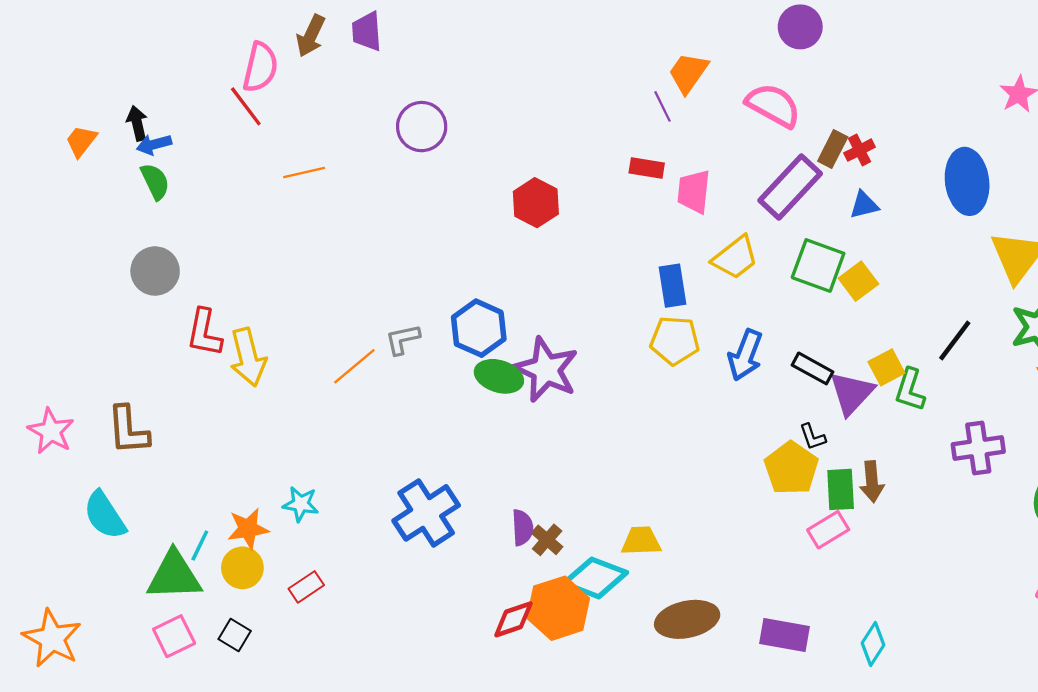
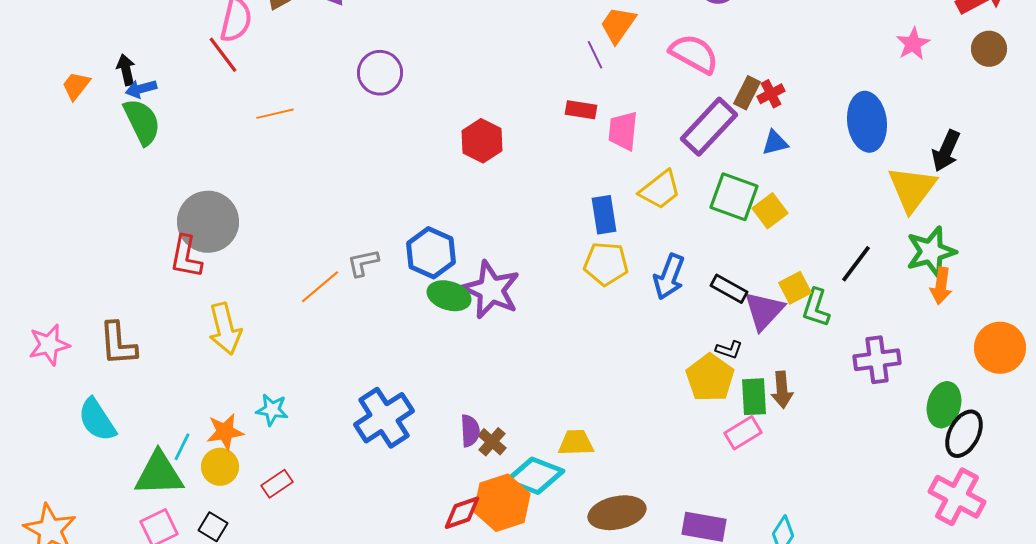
green semicircle: (155, 181) -> (142, 122), size x1.4
gray circle: (155, 271) -> (208, 222), moved, size x1.4
yellow arrow: (248, 357) -> (225, 329), moved
pink star: (51, 431) -> (49, 345), turned 30
black L-shape: (813, 437) -> (729, 350), turned -52

